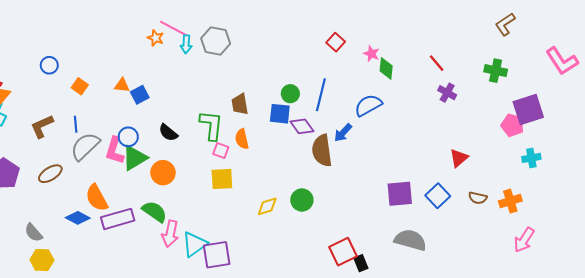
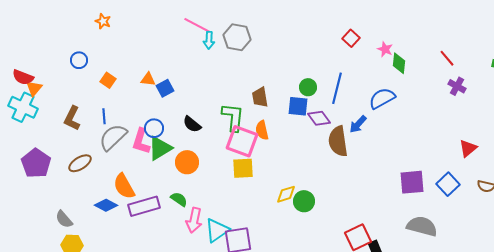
orange star: (156, 38) -> (103, 21), moved
brown L-shape: (42, 126) -> (72, 118), turned -40
pink square: (221, 151) -> (242, 141), size x2.0
green circle: (302, 200) -> (304, 201), moved
green semicircle: (155, 212) -> (179, 199), size x0.7

